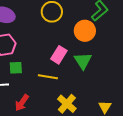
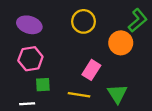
green triangle: (83, 61) -> (117, 94), moved

